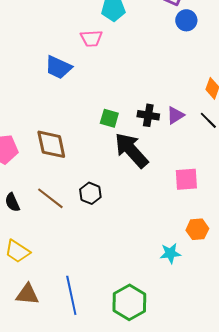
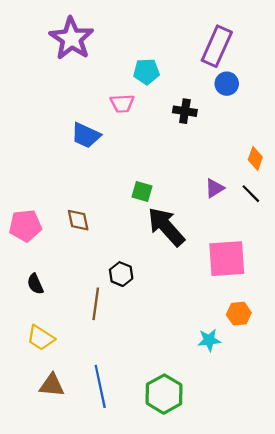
black cross: (148, 115) -> (185, 111), moved
brown diamond: (51, 144) -> (78, 220), size x0.7
pink square: (186, 179) -> (227, 259), size x1.5
brown line: (50, 198) -> (96, 304), moved, turned 60

